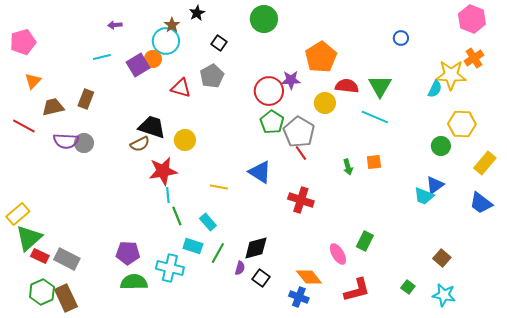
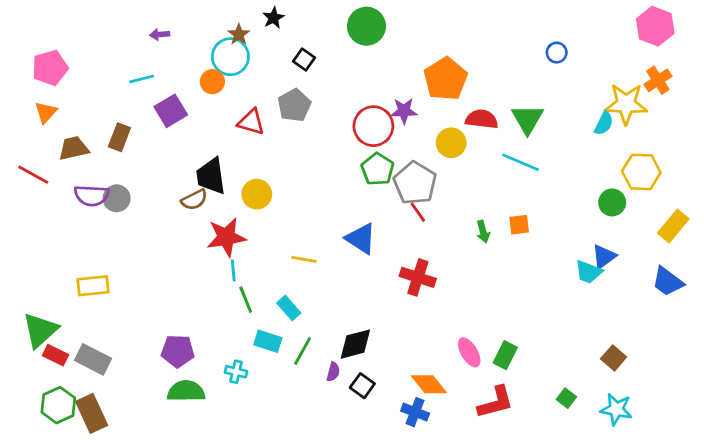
pink pentagon: (23, 42) -> (50, 68), moved
purple square: (138, 65) -> (171, 111), moved
black trapezoid: (152, 127) -> (211, 176), turned -116
yellow rectangle: (18, 214) -> (93, 286), moved, turned 35
green rectangle: (365, 241) -> (505, 355), moved
cyan cross: (170, 268) -> (236, 372), size x0.6

